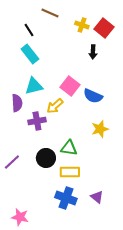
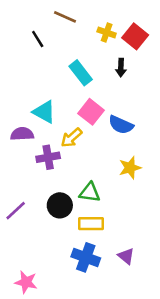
cyan rectangle: (30, 54) -> (81, 73), moved
cyan triangle: (34, 86) -> (44, 112), turned 42
purple semicircle: (17, 103) -> (22, 134), turned -90

